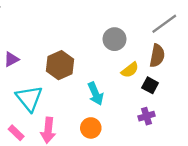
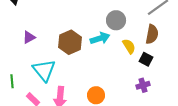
yellow semicircle: (130, 70) -> (129, 46), turned -84
cyan arrow: (96, 94) -> (100, 38), moved, turned -84

